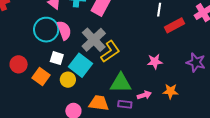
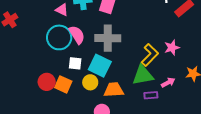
gray cross: (94, 40) -> (108, 38), turned -35
yellow L-shape: (110, 51) -> (150, 55), moved
red circle: (19, 64) -> (47, 82), moved
orange trapezoid: (99, 103) -> (114, 90), moved

